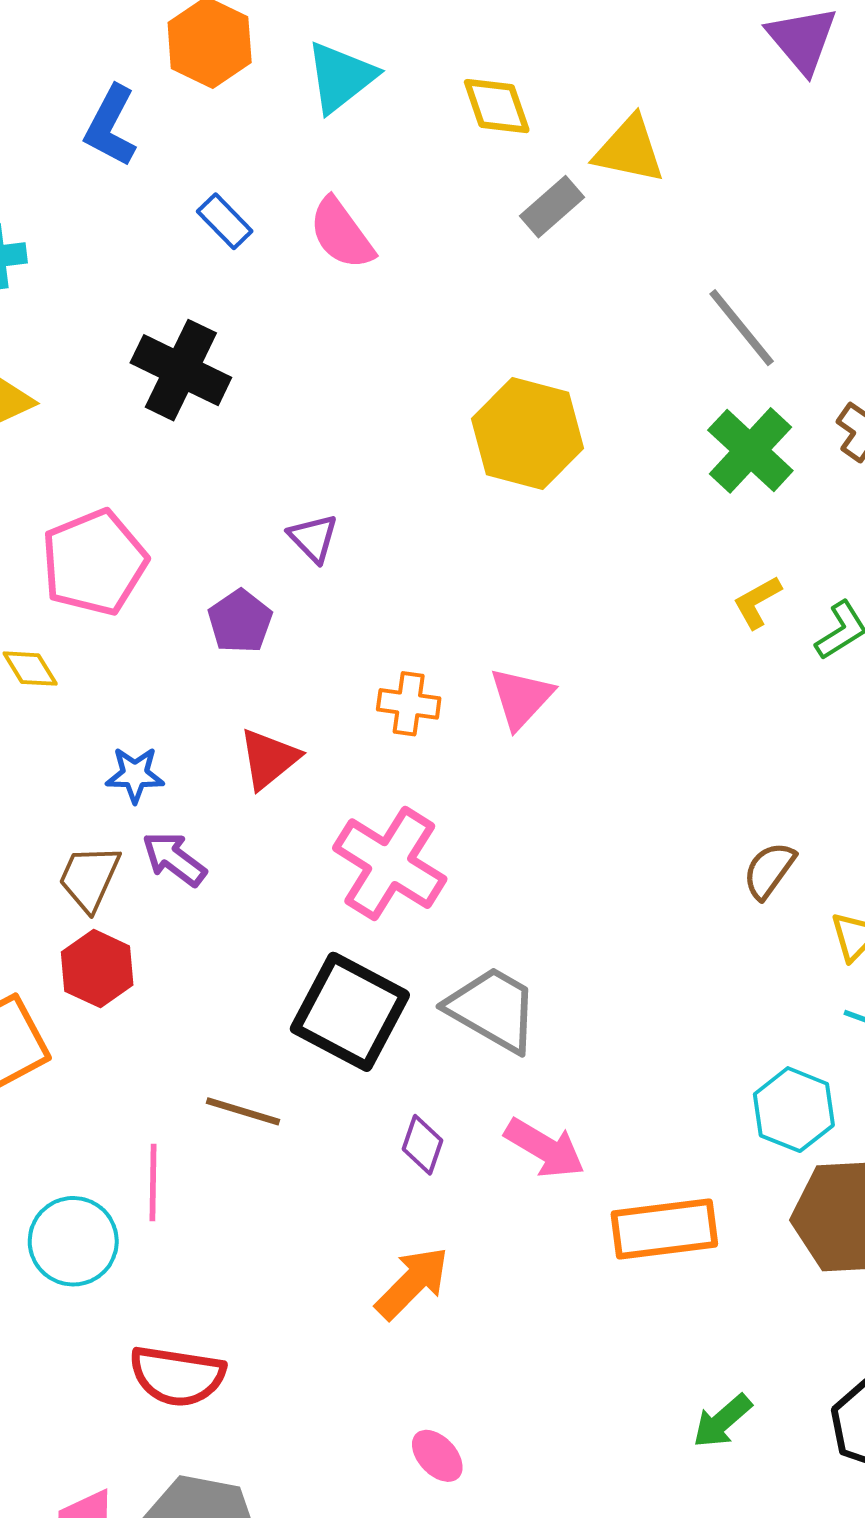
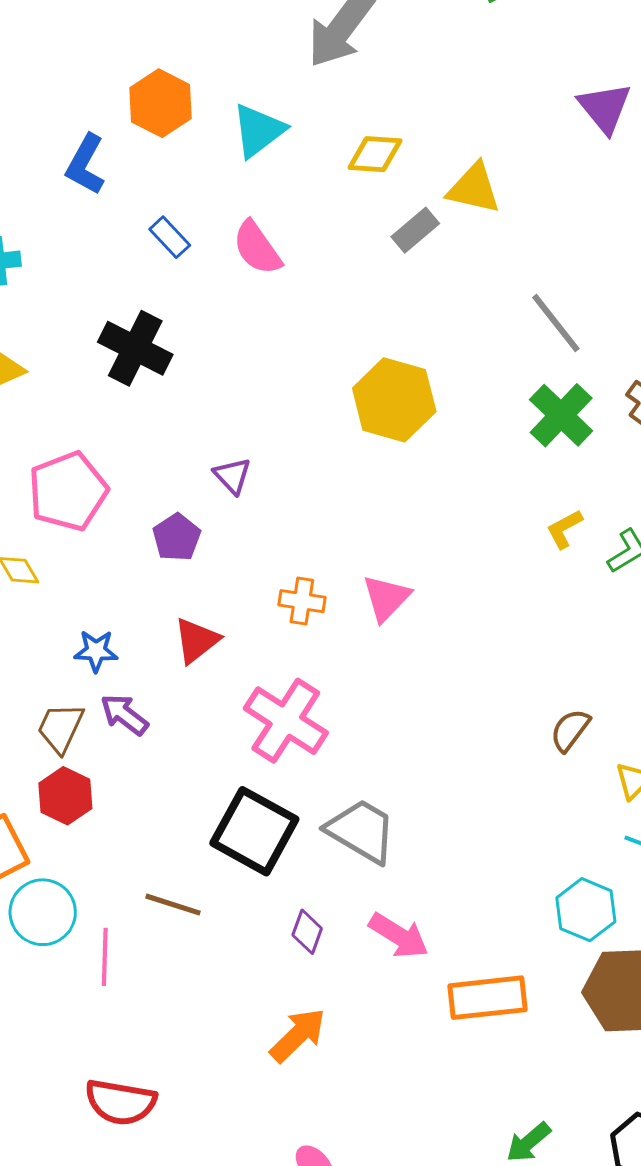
yellow diamond: (497, 106) -> (375, 154), turned -68
cyan circle: (73, 1241) -> (43, 912), moved

